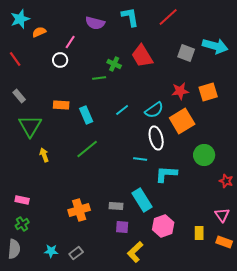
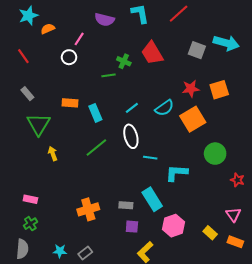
white ellipse: (156, 138) -> (131, 136), moved
yellow rectangle: (199, 233) -> (210, 233), turned -48

